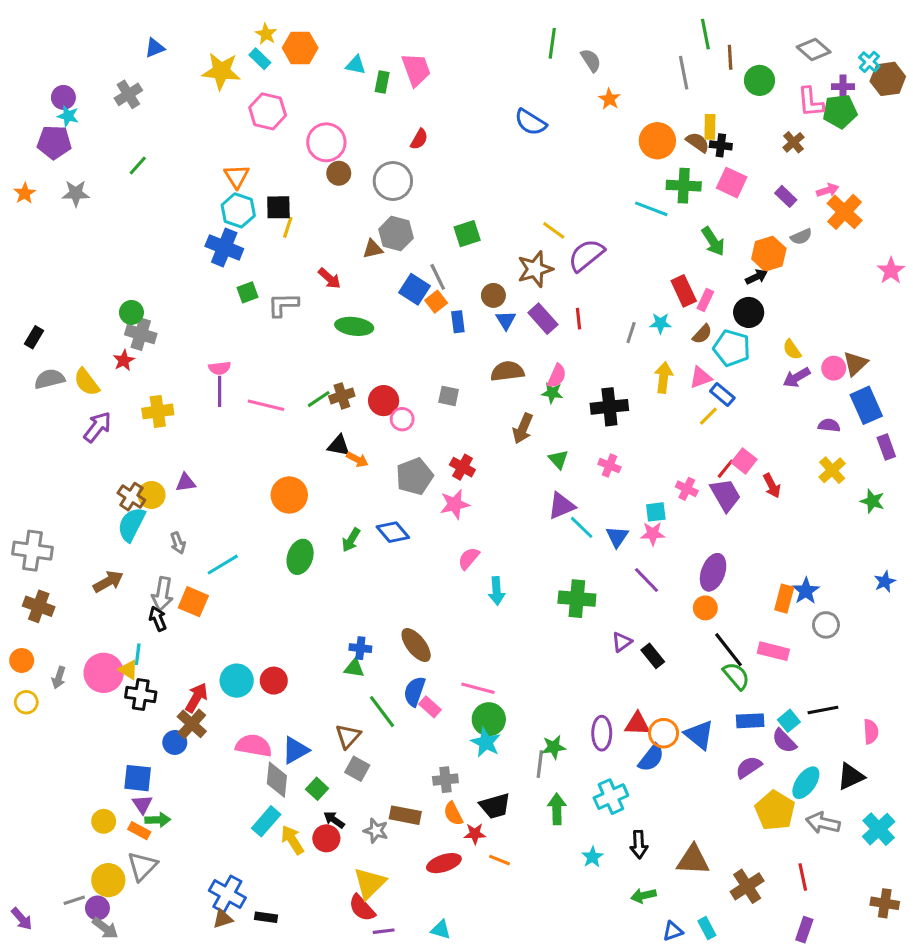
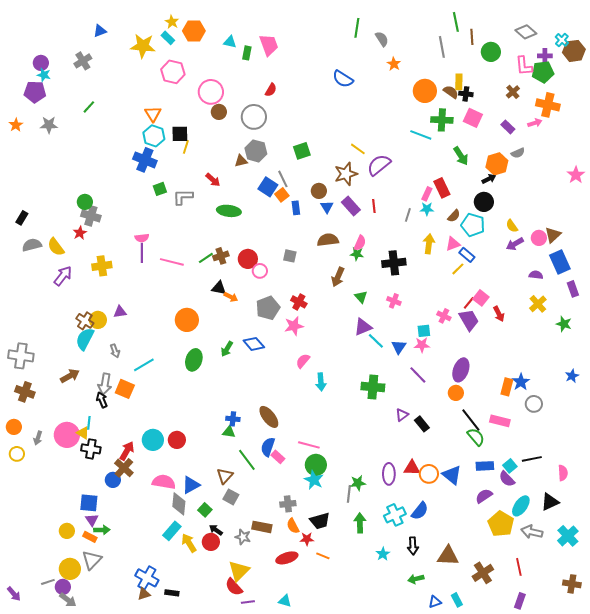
orange cross: (845, 212) -> (548, 105), moved, turned -30
pink rectangle: (705, 300) -> (427, 194), moved
blue semicircle: (651, 758) -> (420, 511), moved

